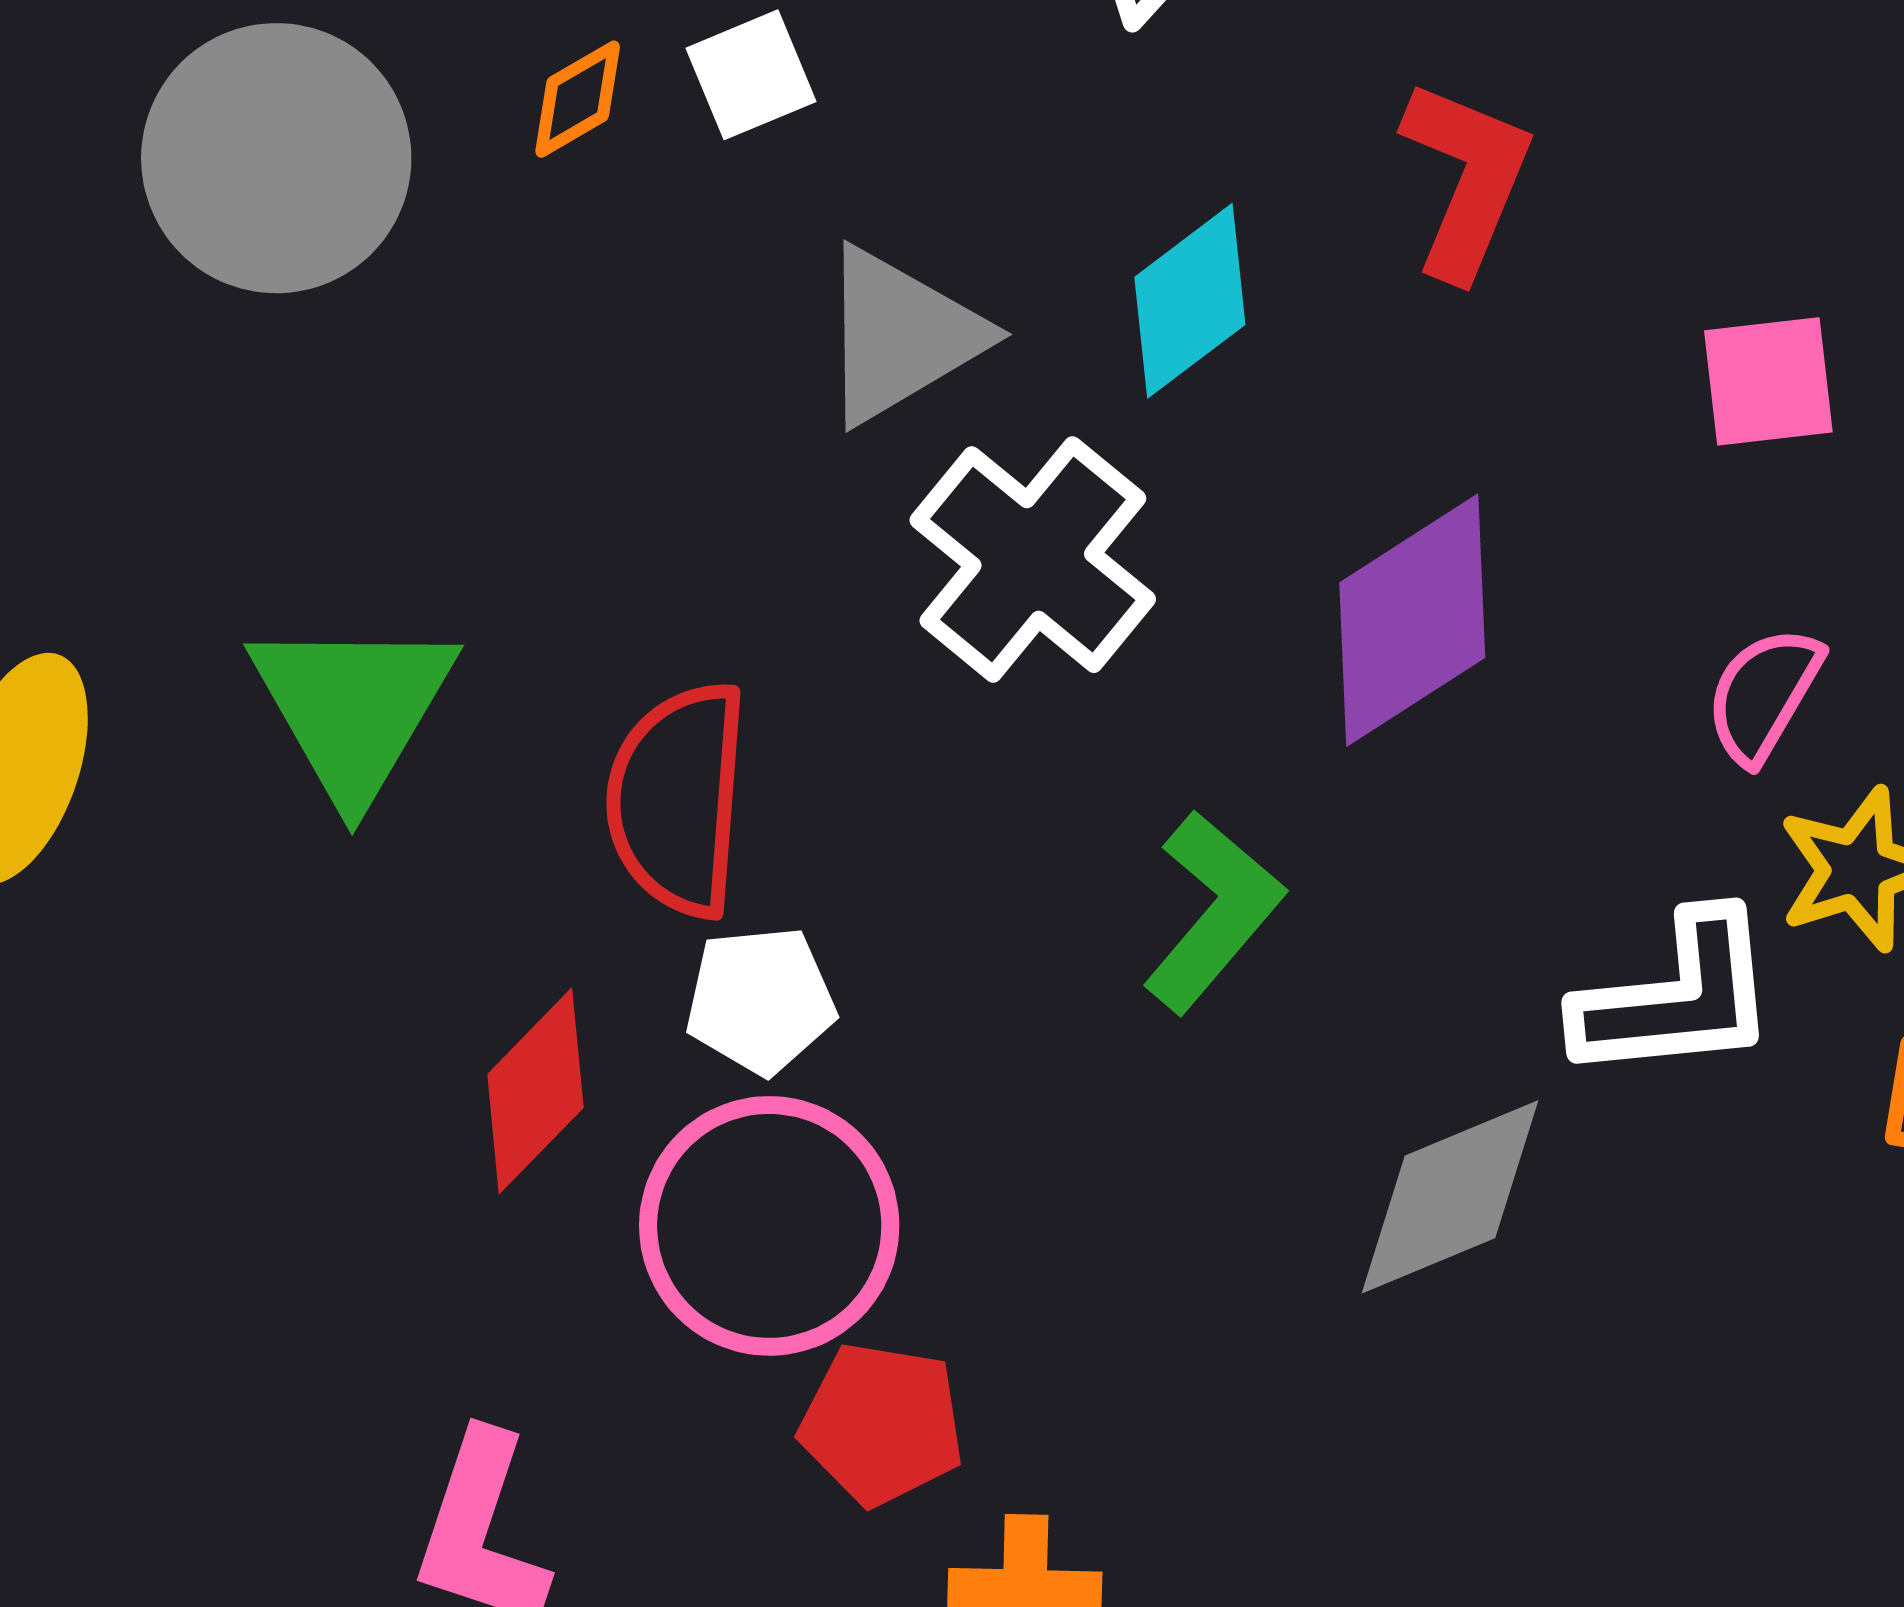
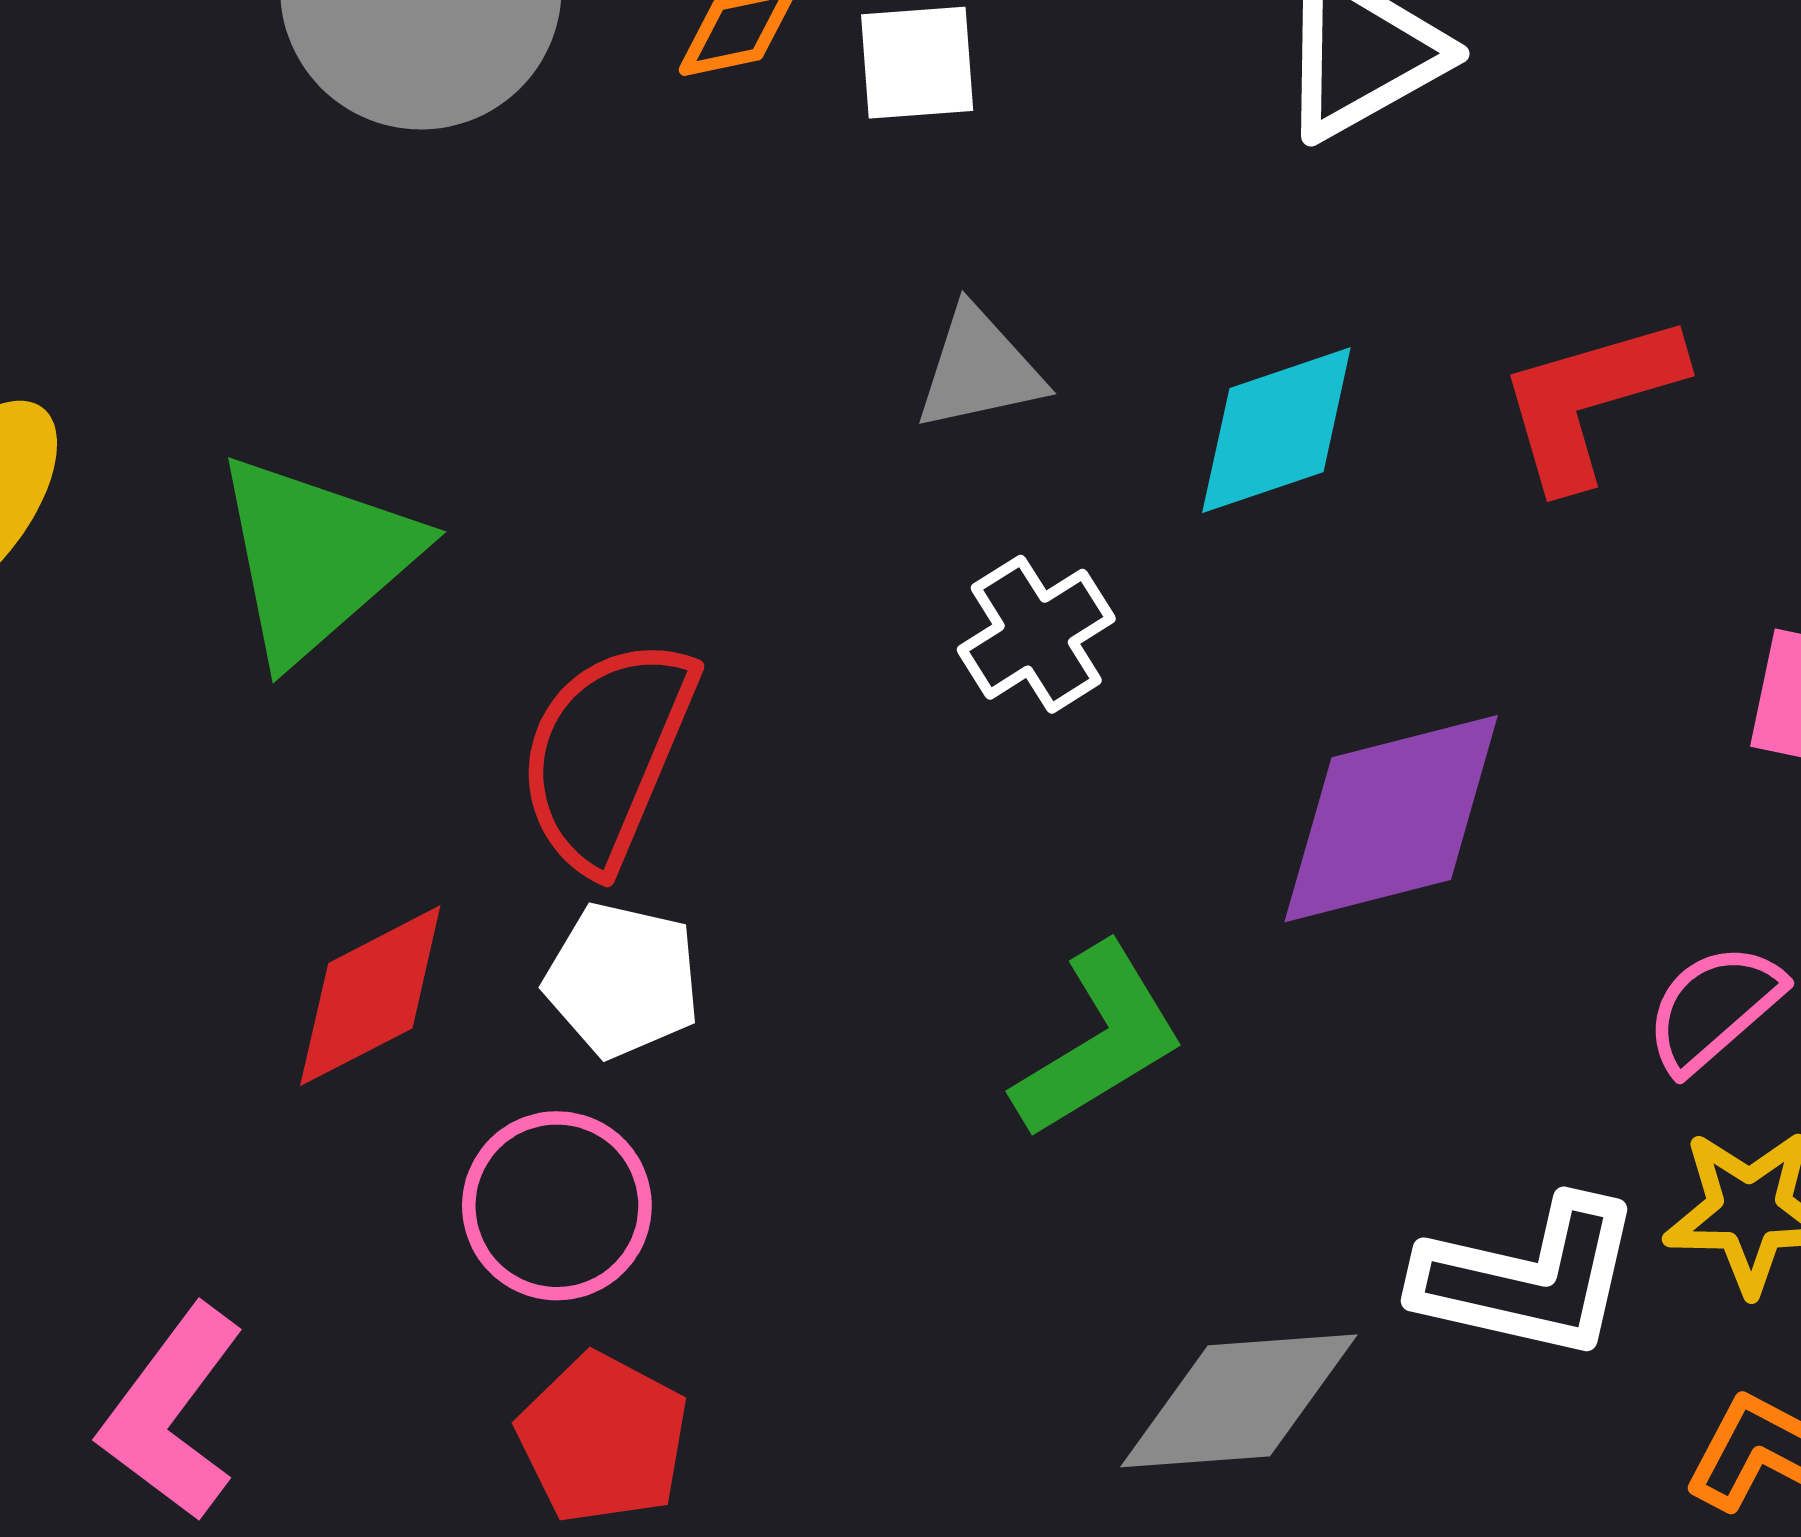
red L-shape: (1466, 179) -> (1590, 401), turned -147
gray triangle: (901, 336) -> (979, 369), size x0.7
white cross: (1033, 560) -> (1036, 634), size x0.6
pink circle: (769, 1226) -> (557, 1206), size x0.7

